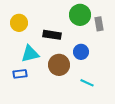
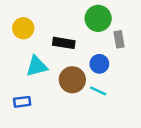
gray rectangle: (99, 24) -> (119, 39), moved
blue rectangle: (20, 74) -> (22, 102), moved
cyan line: (87, 83) -> (98, 91), moved

